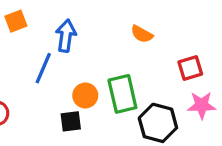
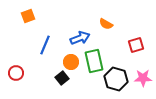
blue arrow: (66, 36) -> (80, 38), moved, turned 60
pink star: (202, 105) -> (143, 78), moved
black square: (71, 121) -> (62, 78), turned -32

